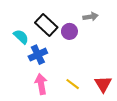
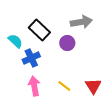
gray arrow: (91, 17) -> (81, 22), size x1.5
purple circle: (69, 31) -> (67, 43), moved

